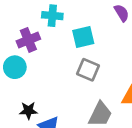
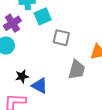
cyan square: (83, 37) -> (43, 16), moved

